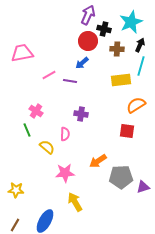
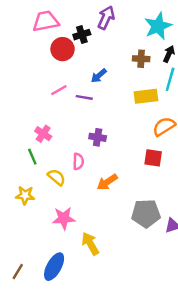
black cross: (104, 29) -> (82, 35), moved, turned -32
red circle: (88, 41) -> (63, 49), moved
pink trapezoid: (22, 53) -> (46, 21), moved
orange arrow: (98, 161) -> (107, 182), moved
pink star: (65, 173) -> (64, 218), moved
yellow star: (16, 190) -> (25, 195), moved

